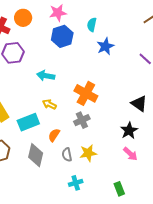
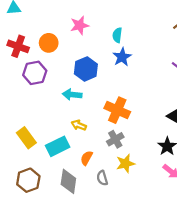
orange circle: (23, 18) -> (49, 43), moved
blue hexagon: (62, 36) -> (86, 69), moved
blue star: (105, 46) -> (122, 57), moved
yellow star: (88, 153) -> (125, 163), moved

